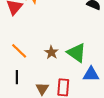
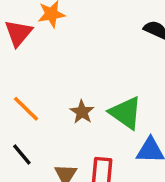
black line: (17, 77) -> (22, 155), turned -40

